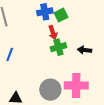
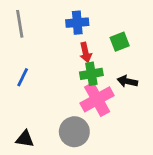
green square: (61, 15) -> (120, 42), moved
pink cross: (76, 85) -> (97, 99), moved, turned -35

